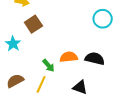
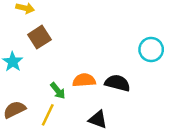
cyan circle: (103, 19) -> (151, 49), moved

